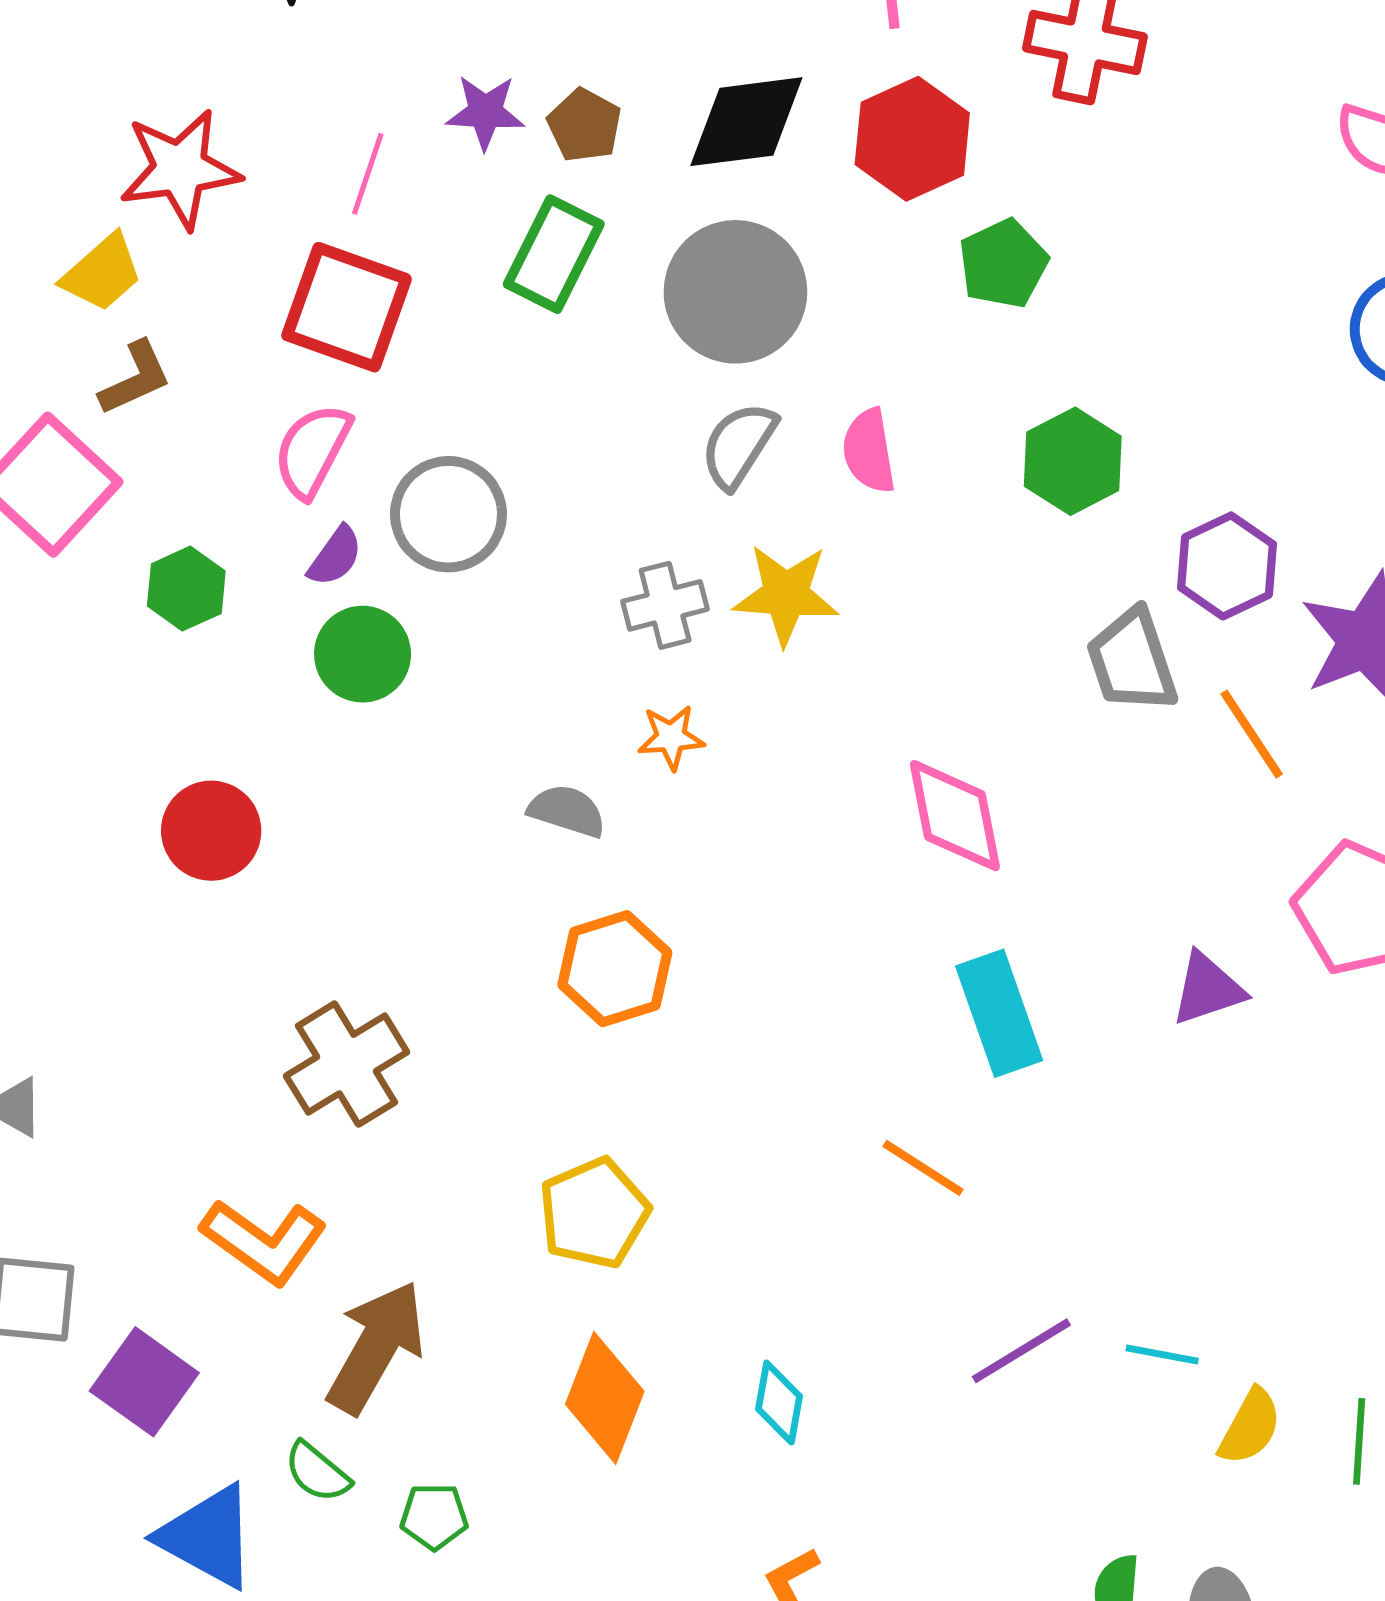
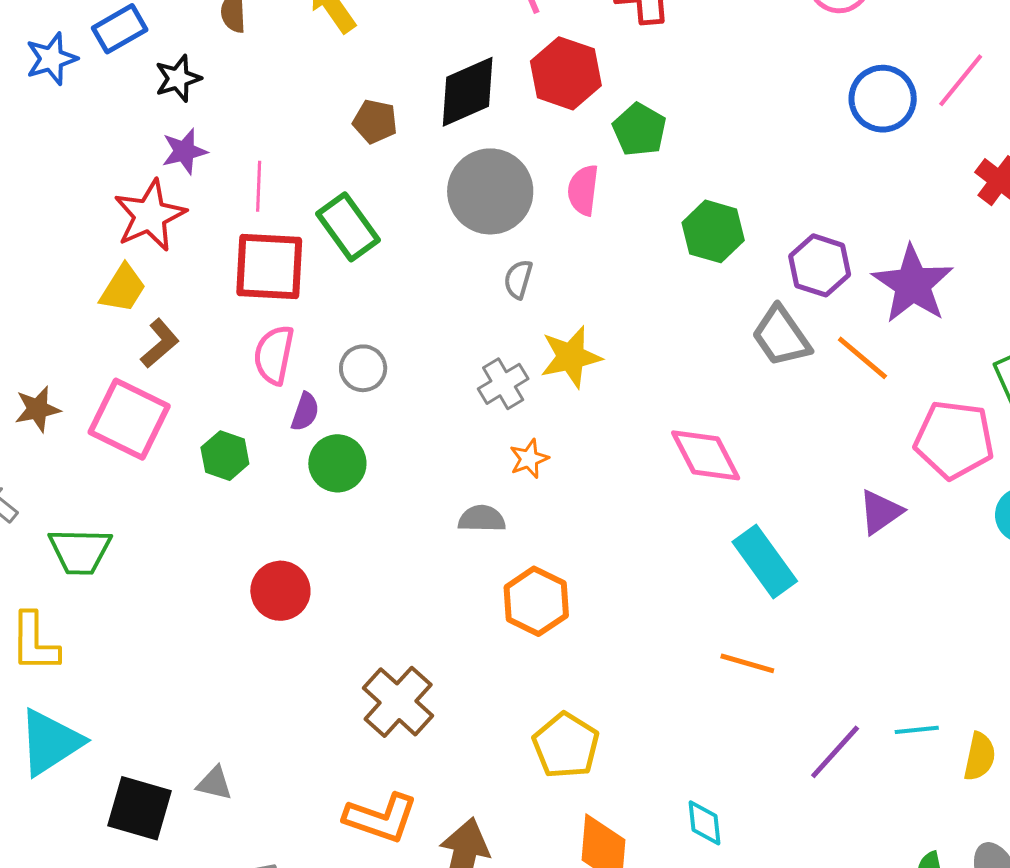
purple star: (485, 112) -> (184, 151), moved
green rectangle: (554, 254) -> (348, 227), moved, turned -46
gray semicircle: (739, 445) -> (518, 279), size x0.7
pink semicircle: (869, 451) -> (583, 190), moved, turned 33
gray circle: (448, 514) -> (363, 368), size x0.7

